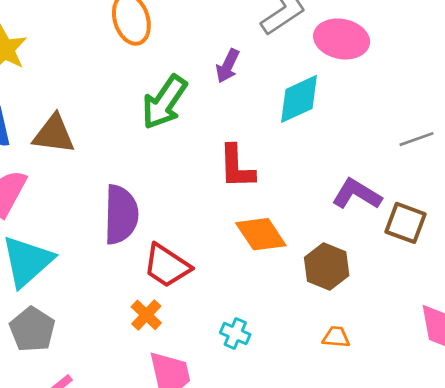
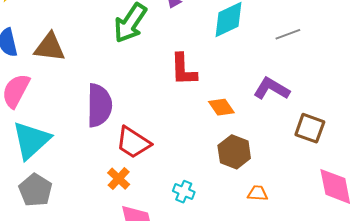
gray line: (416, 139) -> (288, 34), moved
brown square: (406, 223) -> (310, 128), moved
orange diamond: (261, 234) -> (221, 107), moved, size x0.7
brown hexagon: (327, 266) -> (234, 152), moved

